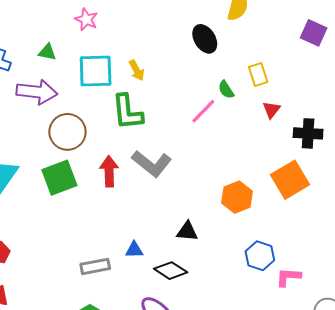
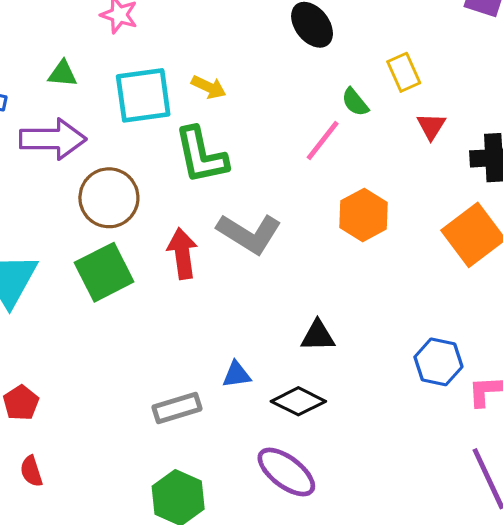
yellow arrow: (137, 70) -> (209, 87), turned -30
orange hexagon: (237, 197) -> (364, 215), moved

